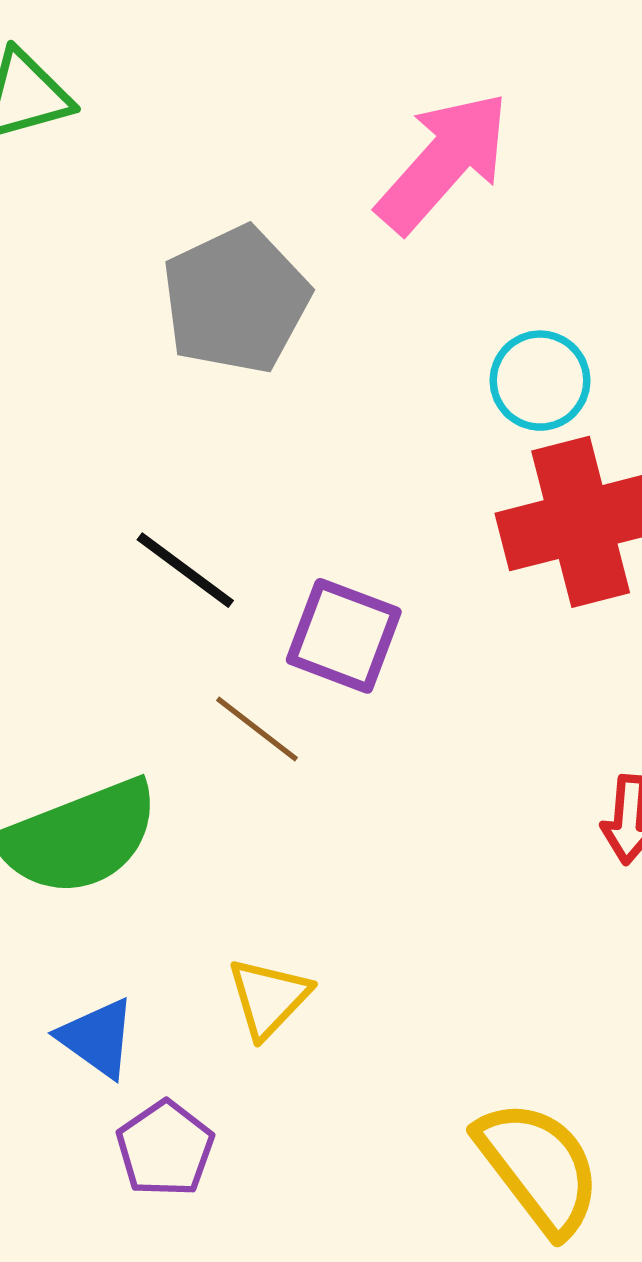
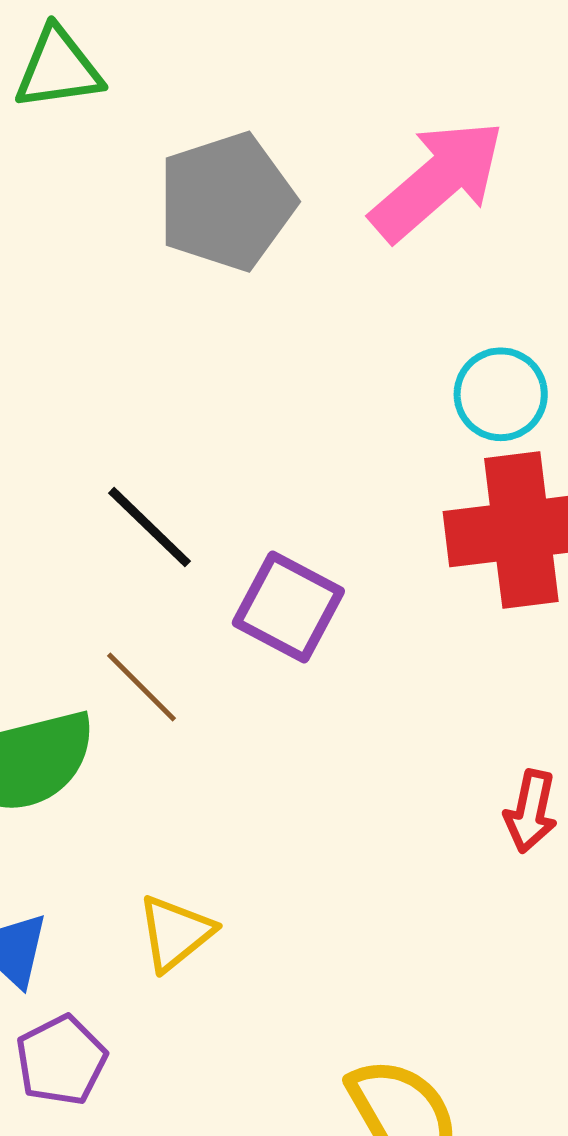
gray pentagon: (236, 300) -> (226, 202), moved
brown line: (257, 729) -> (141, 687), moved

